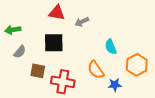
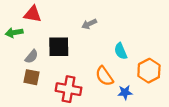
red triangle: (57, 13) -> (33, 14), moved
gray semicircle: (20, 52) -> (32, 57), moved
brown square: (38, 71) -> (32, 77), moved

